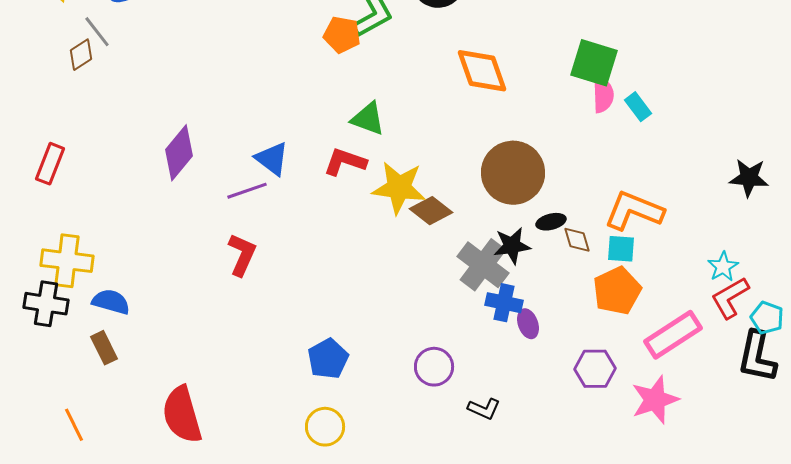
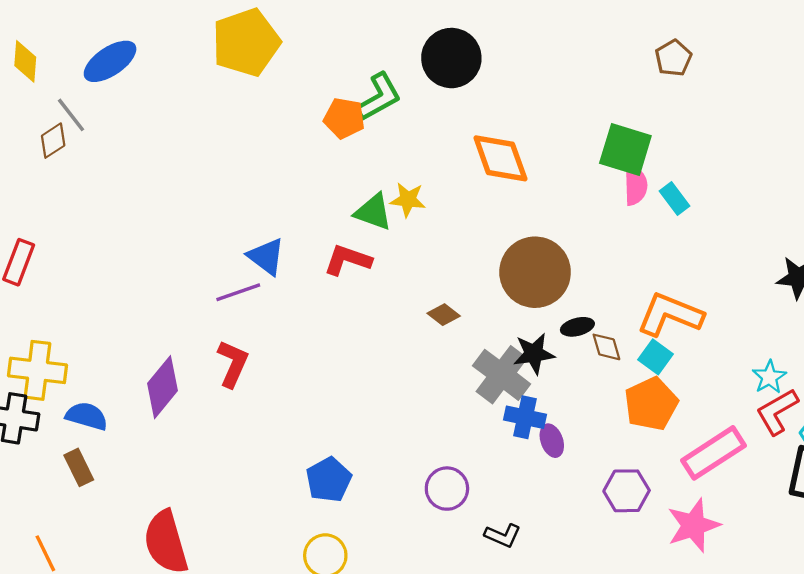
purple diamond: (179, 153) -> (162, 387), moved
yellow star: (399, 188) -> (408, 200), moved, size x0.6
brown diamond: (431, 211) -> (444, 315), size x0.7
cyan square: (621, 249) -> (656, 357), turned 32

